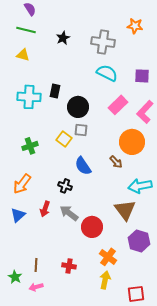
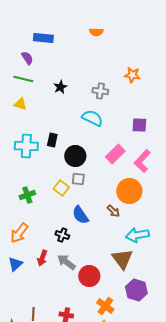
gray cross: (103, 42) -> (100, 91), size x0.7
cyan semicircle: (107, 73) -> (92, 118), moved

